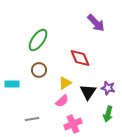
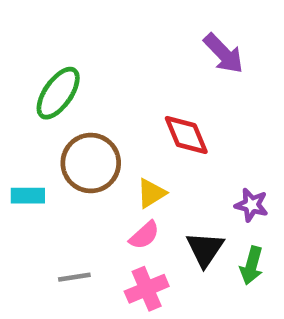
green ellipse: (38, 40) -> (58, 93), moved
brown circle: (39, 70) -> (91, 163), size x1.6
black triangle: (88, 92) -> (205, 249), moved
pink cross: (73, 124) -> (147, 289), moved

